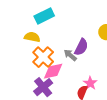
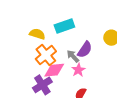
cyan rectangle: (44, 16) -> (64, 26), moved
pink star: (90, 83) -> (78, 70), moved

